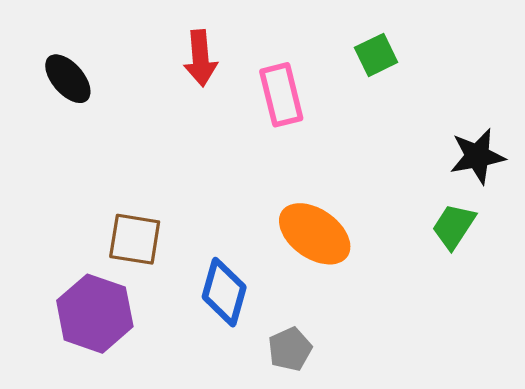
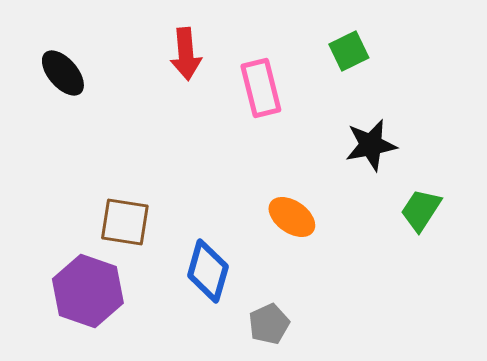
black star: (477, 156) -> (371, 145), moved
orange ellipse: (315, 234) -> (292, 217), size x0.7

